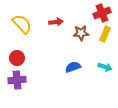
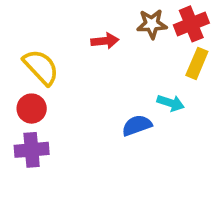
yellow semicircle: (22, 24) -> (41, 67), moved
brown star: (81, 33) -> (152, 24), moved
cyan arrow: (105, 67) -> (171, 103), moved

